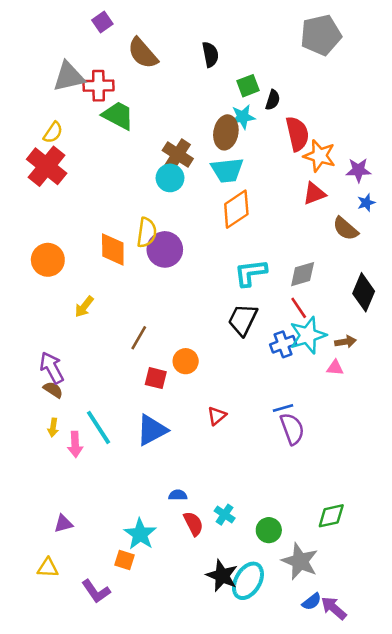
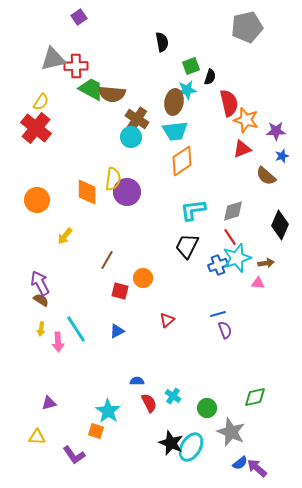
brown semicircle: (143, 53) -> (112, 94), moved, turned -44
purple semicircle: (292, 429) -> (225, 330), size x0.7
blue triangle: (152, 430) -> (117, 331), size x0.6

